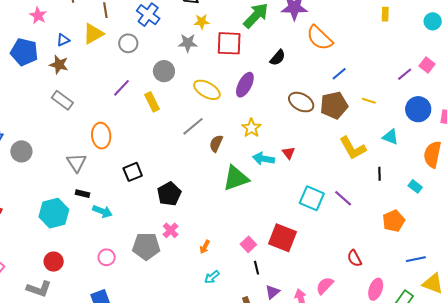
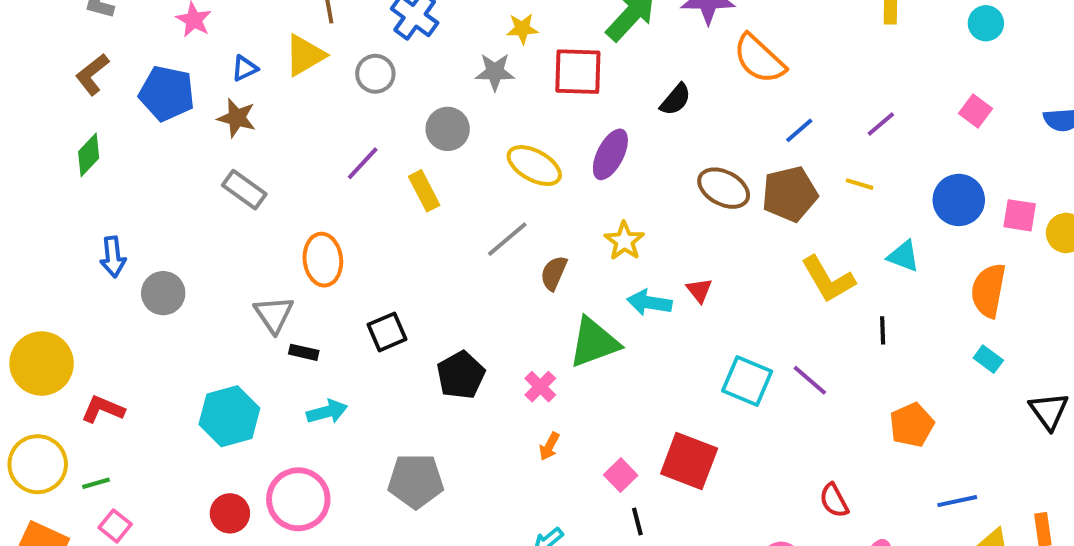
purple line: (405, 74) -> (881, 124), moved
cyan rectangle: (415, 186) -> (988, 359), moved
black rectangle: (83, 194) -> (304, 352), moved
cyan arrow: (102, 211) -> (327, 412), turned -36
pink cross: (171, 230) -> (540, 387), moved
orange arrow: (205, 247) -> (549, 446), moved
pink circle: (107, 257) -> (298, 499), moved, size x1.8

